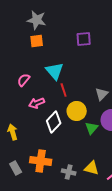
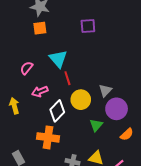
gray triangle: (102, 94) -> (105, 90), moved
green triangle: (92, 128) -> (96, 125), moved
yellow arrow: (13, 132) -> (14, 106), moved
orange cross: (41, 161) -> (48, 137), moved

